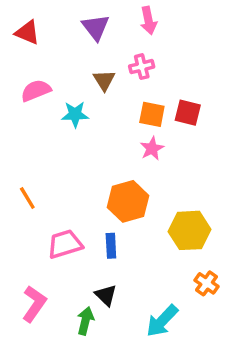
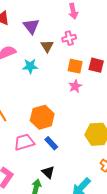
purple triangle: (96, 27) -> (31, 26), moved
orange hexagon: (128, 201) -> (42, 117), moved
blue rectangle: (111, 246) -> (51, 143), turned -40

